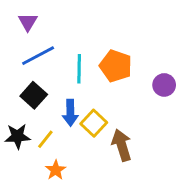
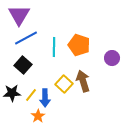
purple triangle: (28, 22) -> (19, 15), size x1.6
blue arrow: (70, 113) -> (45, 98), moved
brown arrow: (122, 145) -> (83, 81), moved

